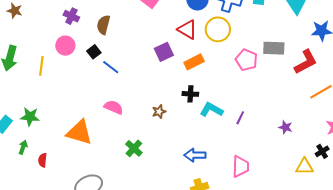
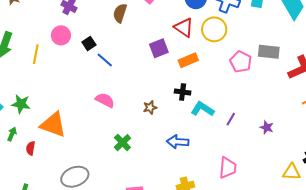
brown semicircle: (103, 25) -> (120, 13), moved
purple star: (285, 127) -> (267, 127), moved
orange triangle: (79, 132) -> (53, 125), moved
blue arrow: (195, 155) -> (178, 142), moved

